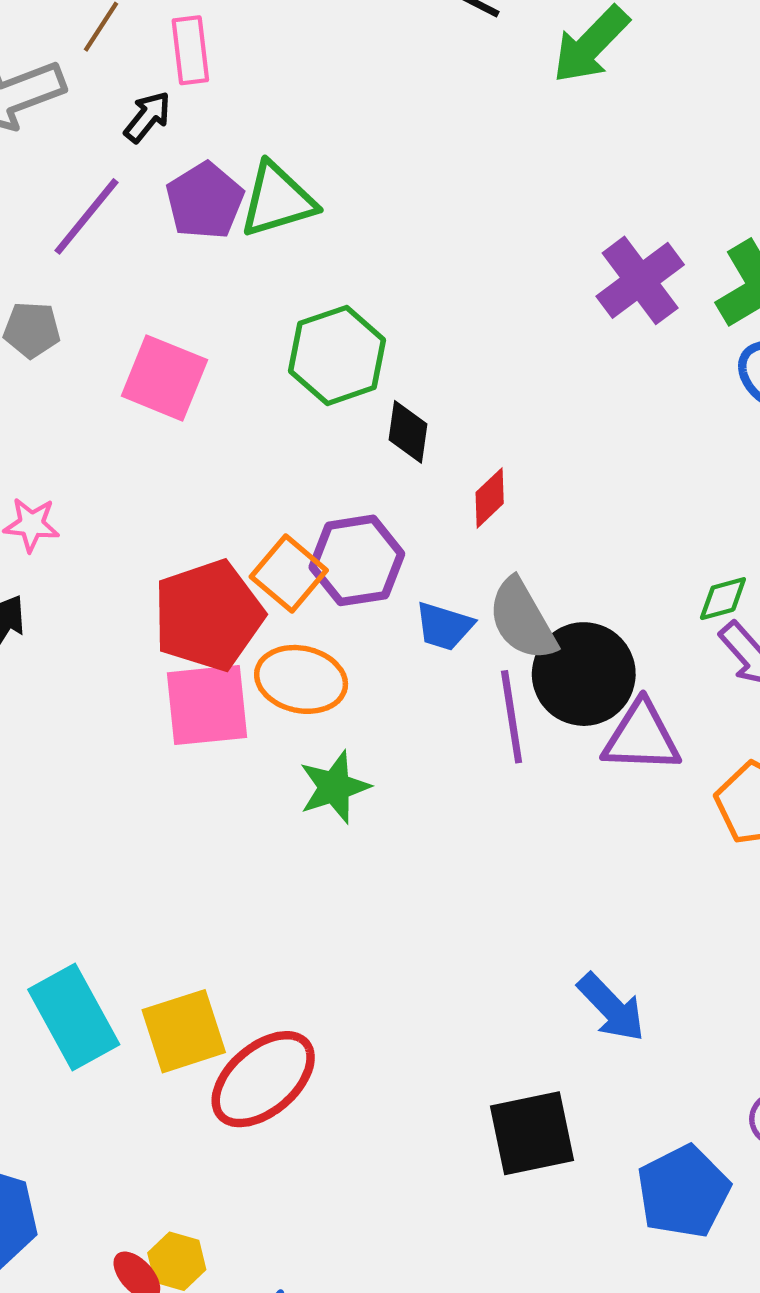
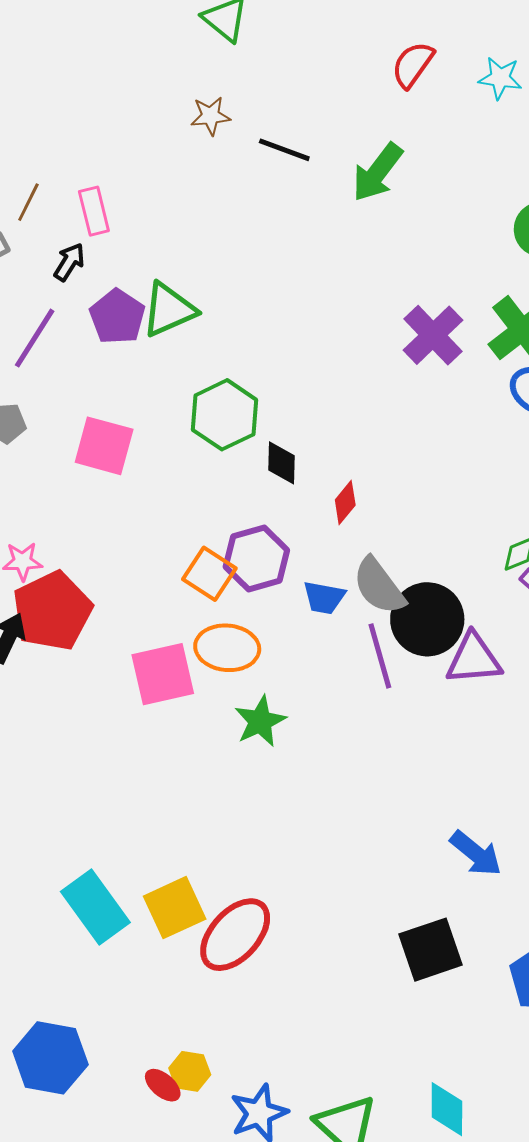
red pentagon: (208, 615) -> (52, 611), moved

